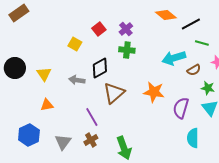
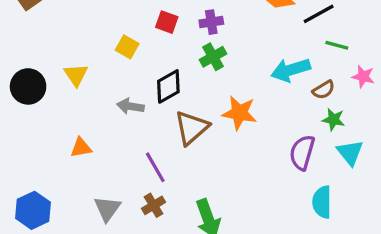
red square: (99, 29) -> (167, 22), turned -32
purple cross: (126, 29) -> (211, 22), turned 32
green cross: (127, 50) -> (213, 57), turned -35
yellow triangle: (44, 74) -> (76, 75), moved
green star: (208, 88) -> (333, 119), moved
orange star: (154, 92) -> (239, 113), moved
blue hexagon: (29, 135) -> (33, 210), moved

